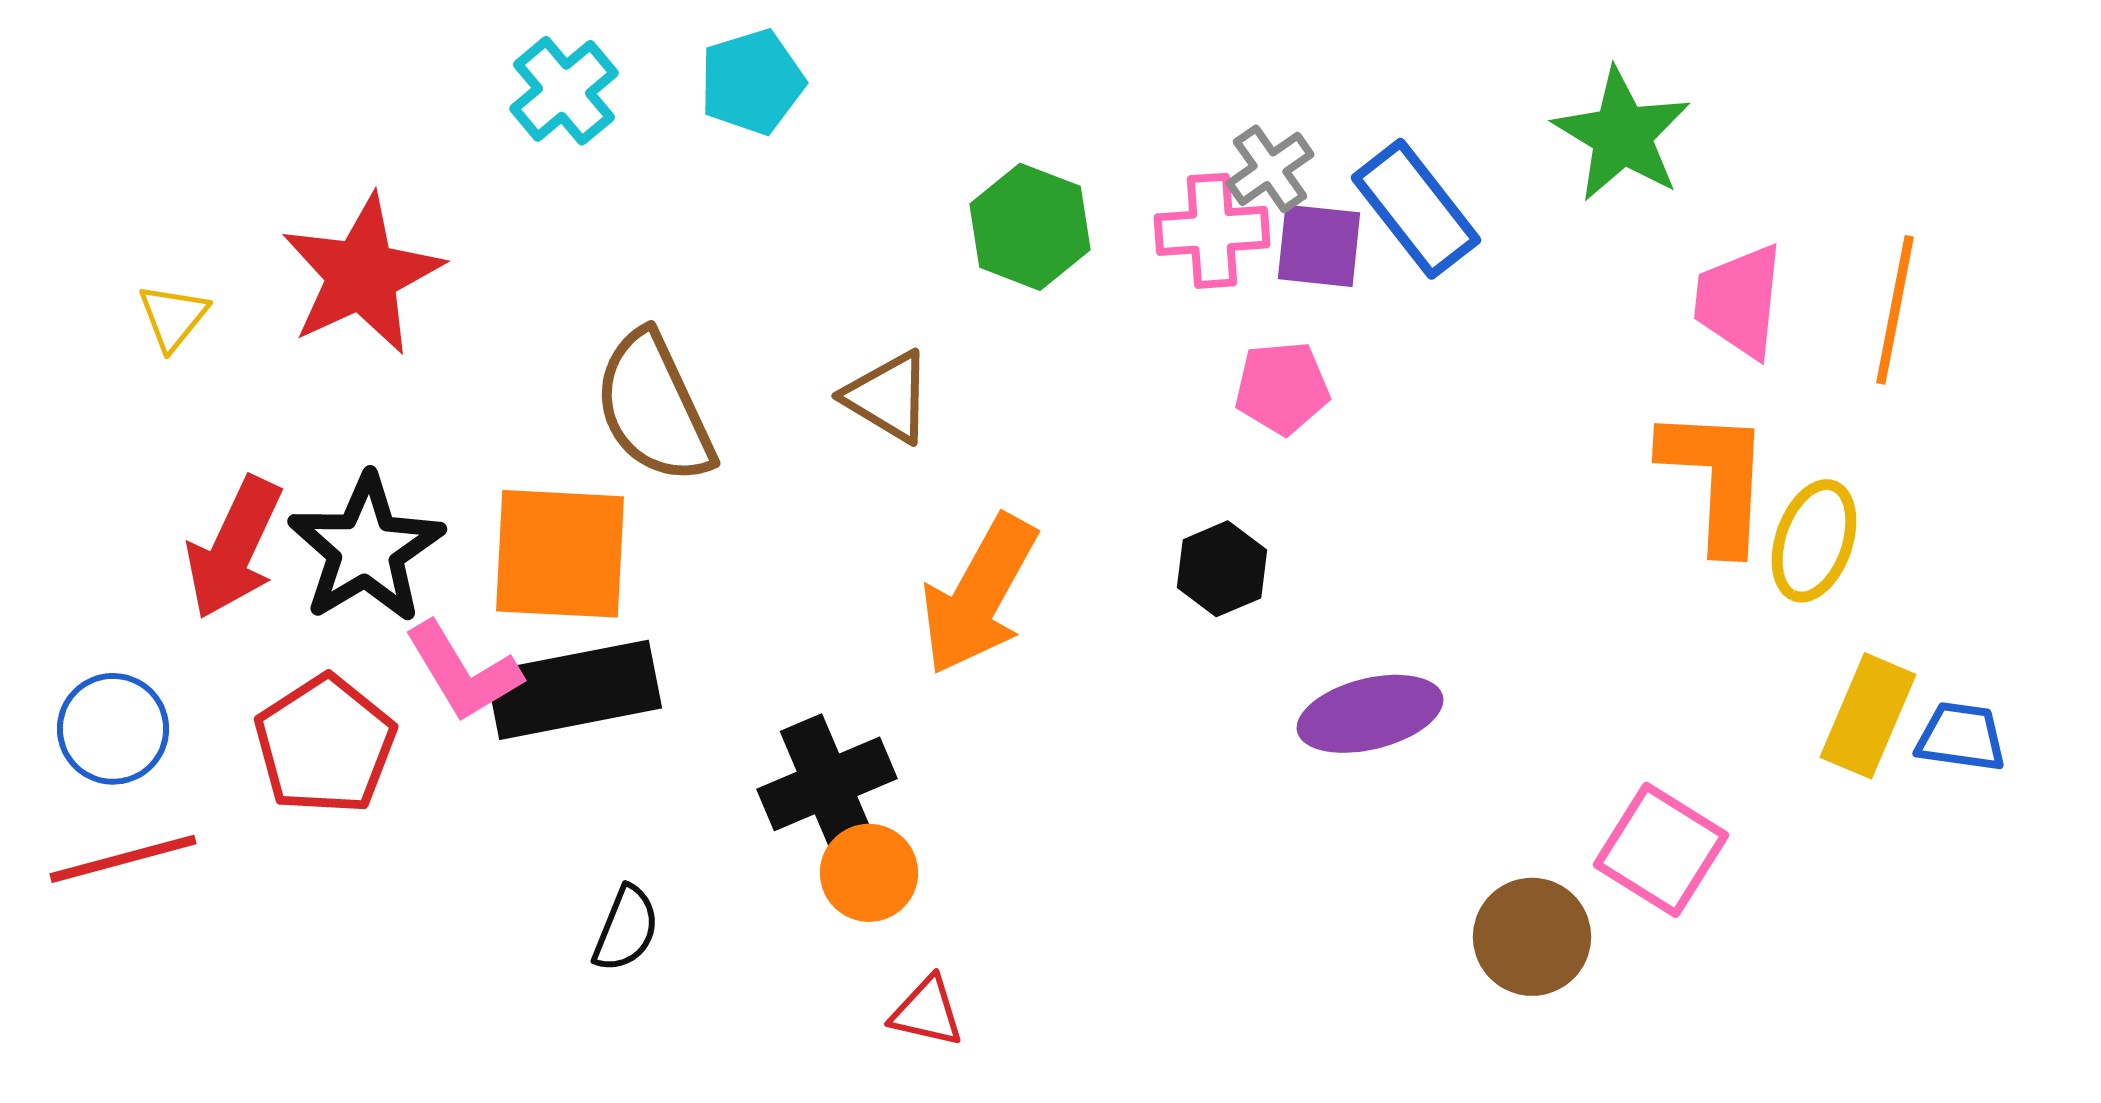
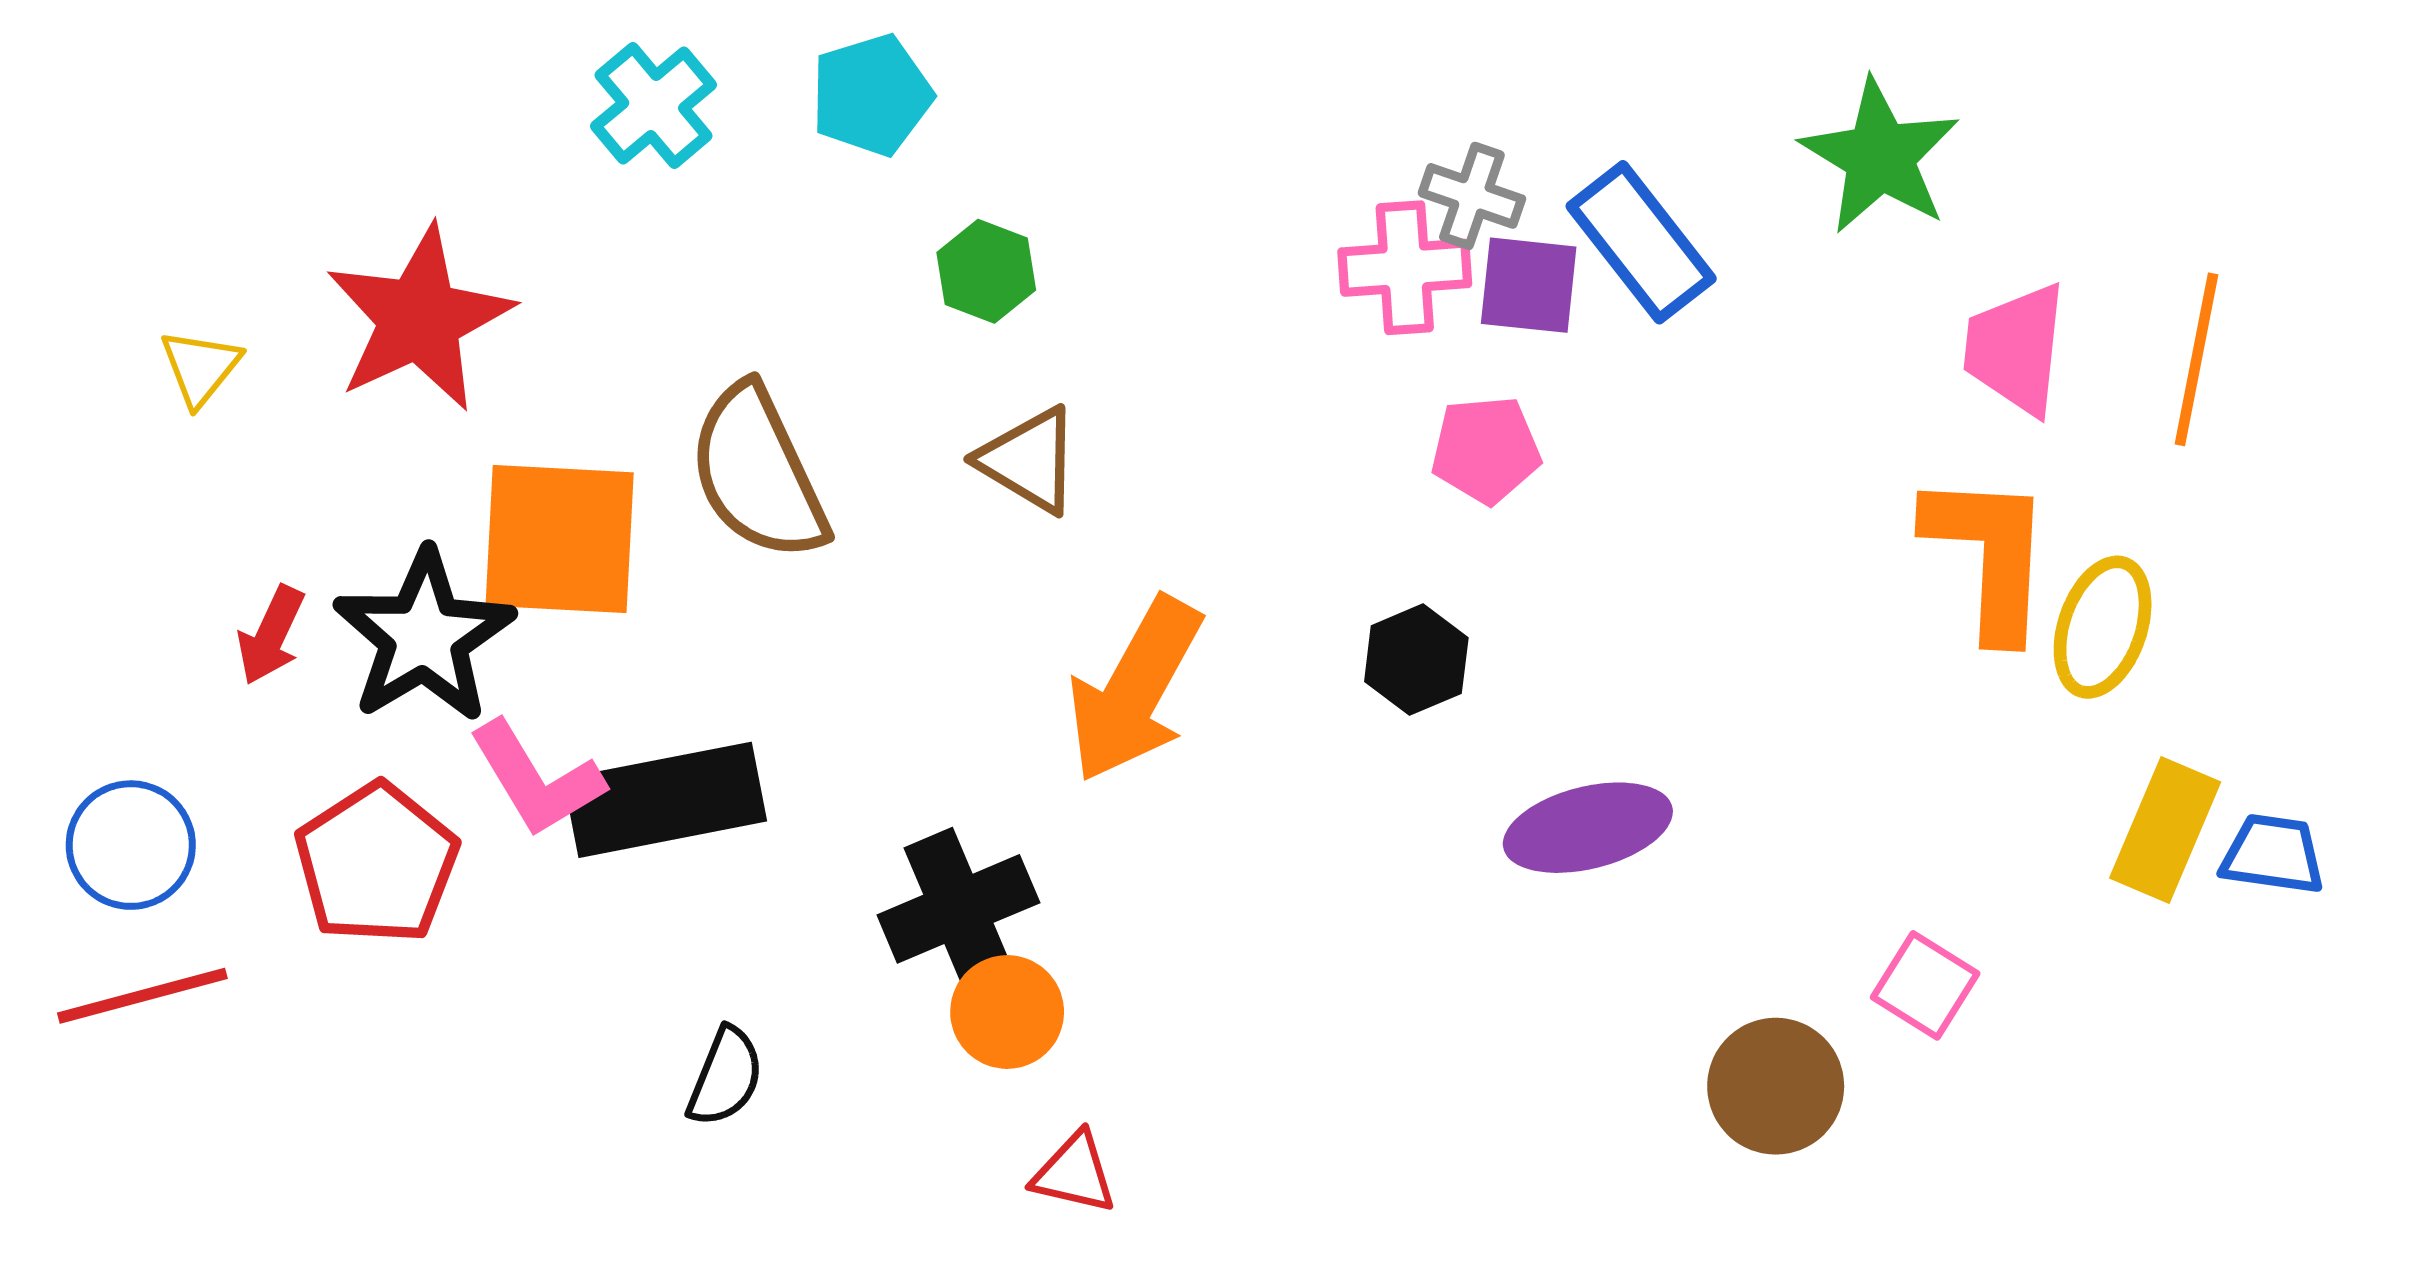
gray cross: (1270, 169) -> (1472, 196), turned -36
green hexagon: (1030, 227) -> (986, 271), moved, size x0.7
red arrow: (234, 548) -> (271, 635), size x0.6
orange square: (560, 554) -> (560, 539), moved
pink square: (1661, 850) -> (1925, 985), size x0.7

